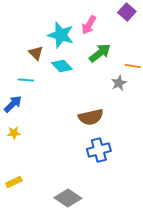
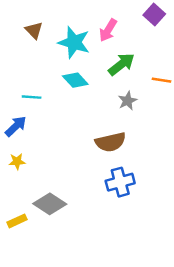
brown triangle: (36, 53) -> (34, 30), moved
gray star: (119, 83) -> (127, 101), moved
gray diamond: (68, 198) -> (50, 204), moved

